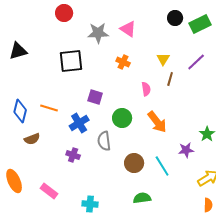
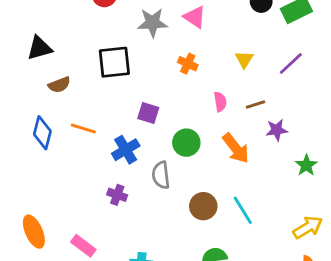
brown line: (170, 79) -> (256, 105), moved, turned 56
brown semicircle: (32, 139) -> (59, 85), moved
purple star: (186, 150) -> (277, 130), moved

